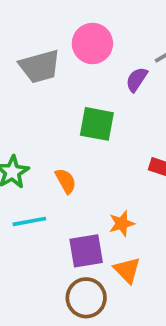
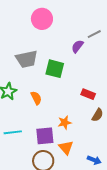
pink circle: (92, 43) -> (42, 19), moved
gray trapezoid: (40, 66) -> (27, 59), moved
cyan line: (29, 221) -> (13, 132), moved

